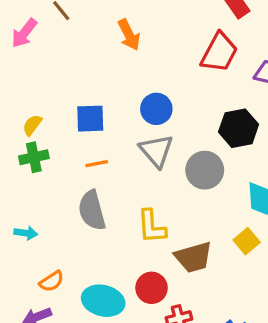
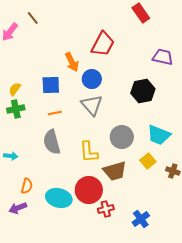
orange arrow: (129, 35) -> (72, 62), moved
red trapezoid: (219, 52) -> (103, 44), moved
gray circle: (205, 170) -> (122, 137), moved
orange semicircle: (52, 281) -> (27, 186), turned -42
red circle: (152, 288) -> (89, 190), size x1.4

